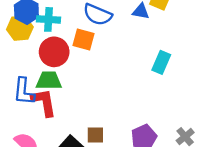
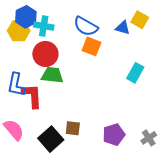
orange square: (84, 40) -> (92, 46), moved
green trapezoid: (49, 81) -> (52, 75), moved

